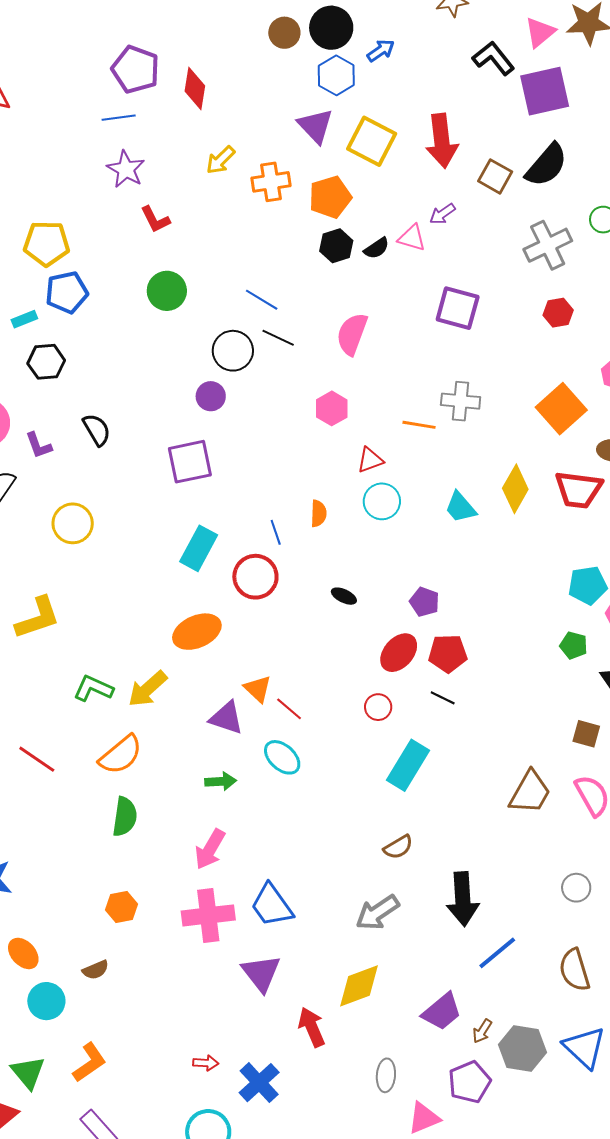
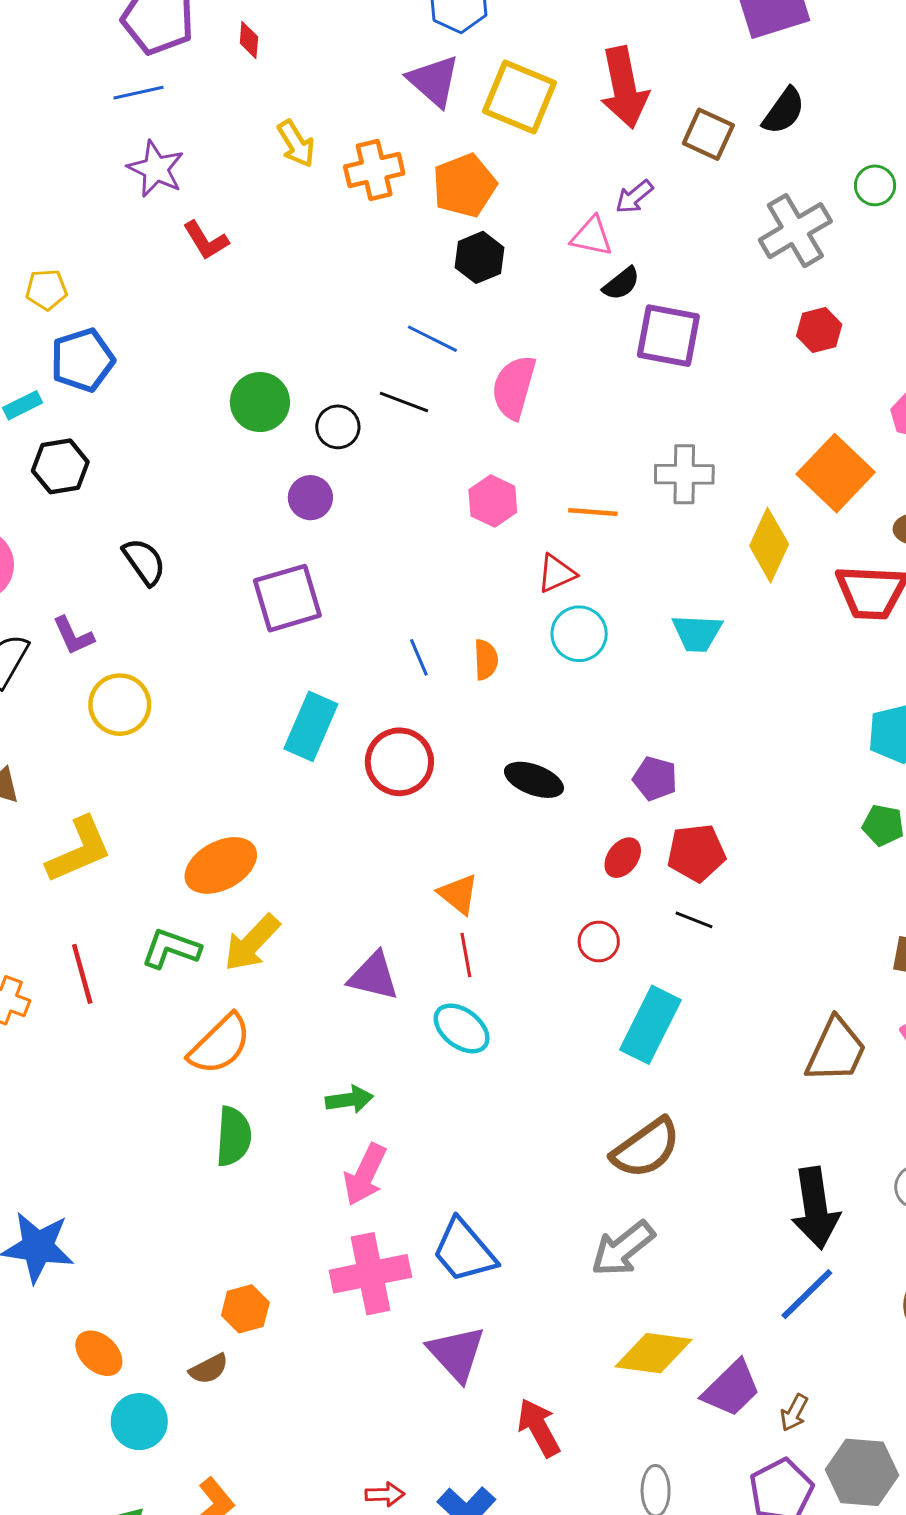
red diamond: (195, 89) -> (249, 40), size x0.6
yellow arrow: (221, 160) -> (296, 144), turned -72
black semicircle: (547, 165) -> (784, 111), size x0.7
yellow pentagon: (47, 243) -> (46, 290), size x0.6
black semicircle: (377, 248) -> (621, 284), moved
green circle: (167, 291) -> (260, 402), moved
blue line: (262, 300) -> (432, 339), moved
black circle: (233, 351) -> (338, 427), size x0.7
orange line: (419, 425) -> (593, 512), moved
purple L-shape: (39, 445) -> (73, 636), moved
yellow diamond: (515, 489) -> (769, 545), moved
cyan trapezoid: (460, 507) -> (697, 633), turned -42
blue line: (276, 532) -> (419, 657), moved
black ellipse: (344, 596) -> (534, 780), size x1.5
orange ellipse: (197, 632) -> (221, 865), moved
red ellipse: (399, 653) -> (623, 858), size x0.7
orange triangle: (258, 689) -> (458, 894), moved
red line: (289, 709) -> (466, 955), turned 44
red line: (37, 759) -> (82, 974), moved, turned 45
green arrow: (221, 781) -> (349, 1100), moved
brown semicircle: (398, 847) -> (646, 1148), size x1.6
black arrow: (463, 899) -> (815, 1208), moved
orange hexagon: (122, 907) -> (245, 1309), moved
yellow diamond: (359, 986) -> (653, 1353), moved, turned 33
gray hexagon: (522, 1048) -> (862, 1472), moved

